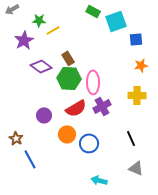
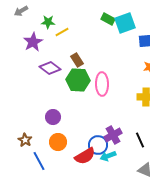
green rectangle: (93, 11) -> (108, 19), moved
purple cross: (102, 106) -> (113, 135), moved
red semicircle: (76, 108) -> (85, 156), moved
orange circle: (67, 134) -> (58, 142), moved
cyan arrow: (99, 180) -> (108, 156), moved, turned -35

